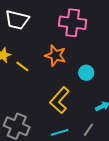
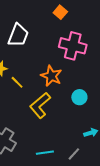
white trapezoid: (17, 20) -> (18, 35), turned -90
yellow L-shape: (60, 100) -> (40, 105), moved

